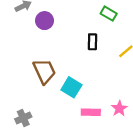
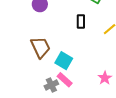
pink rectangle: (91, 112) -> (65, 80), moved, turned 42
gray cross: (23, 118) -> (51, 85), moved

